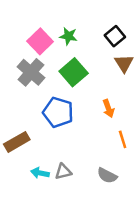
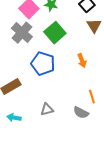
orange line: (123, 139) -> (92, 97), moved
cyan arrow: (40, 173) -> (14, 118), moved

